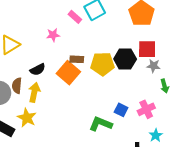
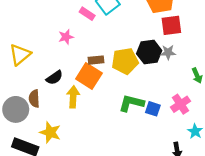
red square: (147, 49) -> (171, 25), moved
gray star: (153, 66) -> (168, 52), moved
yellow arrow: (34, 92) -> (73, 97), moved
green L-shape: (101, 124) -> (131, 103), moved

